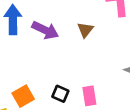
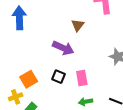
purple arrow: (45, 30) -> (63, 48), moved

